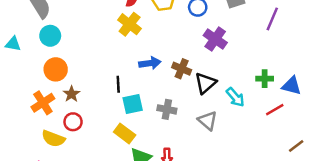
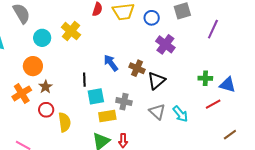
yellow cross: (130, 24) -> (71, 31), moved
cyan circle: (50, 36) -> (42, 38), moved
blue arrow: (150, 63) -> (111, 63), turned -120
cyan arrow: (235, 97) -> (180, 114), moved
yellow rectangle: (125, 134) -> (107, 116), moved, turned -48
yellow semicircle: (53, 139) -> (65, 122), moved, turned -120

